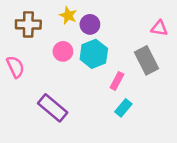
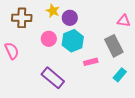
pink rectangle: (117, 81) -> (91, 62), turned 48
purple rectangle: (53, 108) -> (53, 78), moved
cyan rectangle: (123, 108) -> (120, 75), moved

